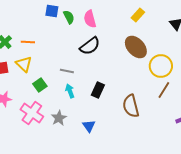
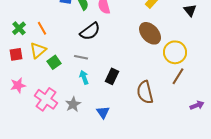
orange line: (28, 42) -> (42, 28), turned 56
black semicircle: (90, 46) -> (90, 31), moved
yellow triangle: (24, 64) -> (38, 50), turned 36
green square: (40, 85) -> (54, 62), moved

